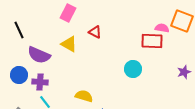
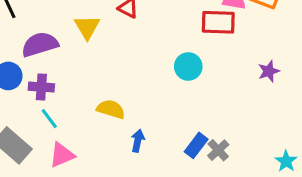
yellow triangle: (69, 44) -> (87, 27), turned 30
purple semicircle: (39, 55) -> (40, 44), turned 140

